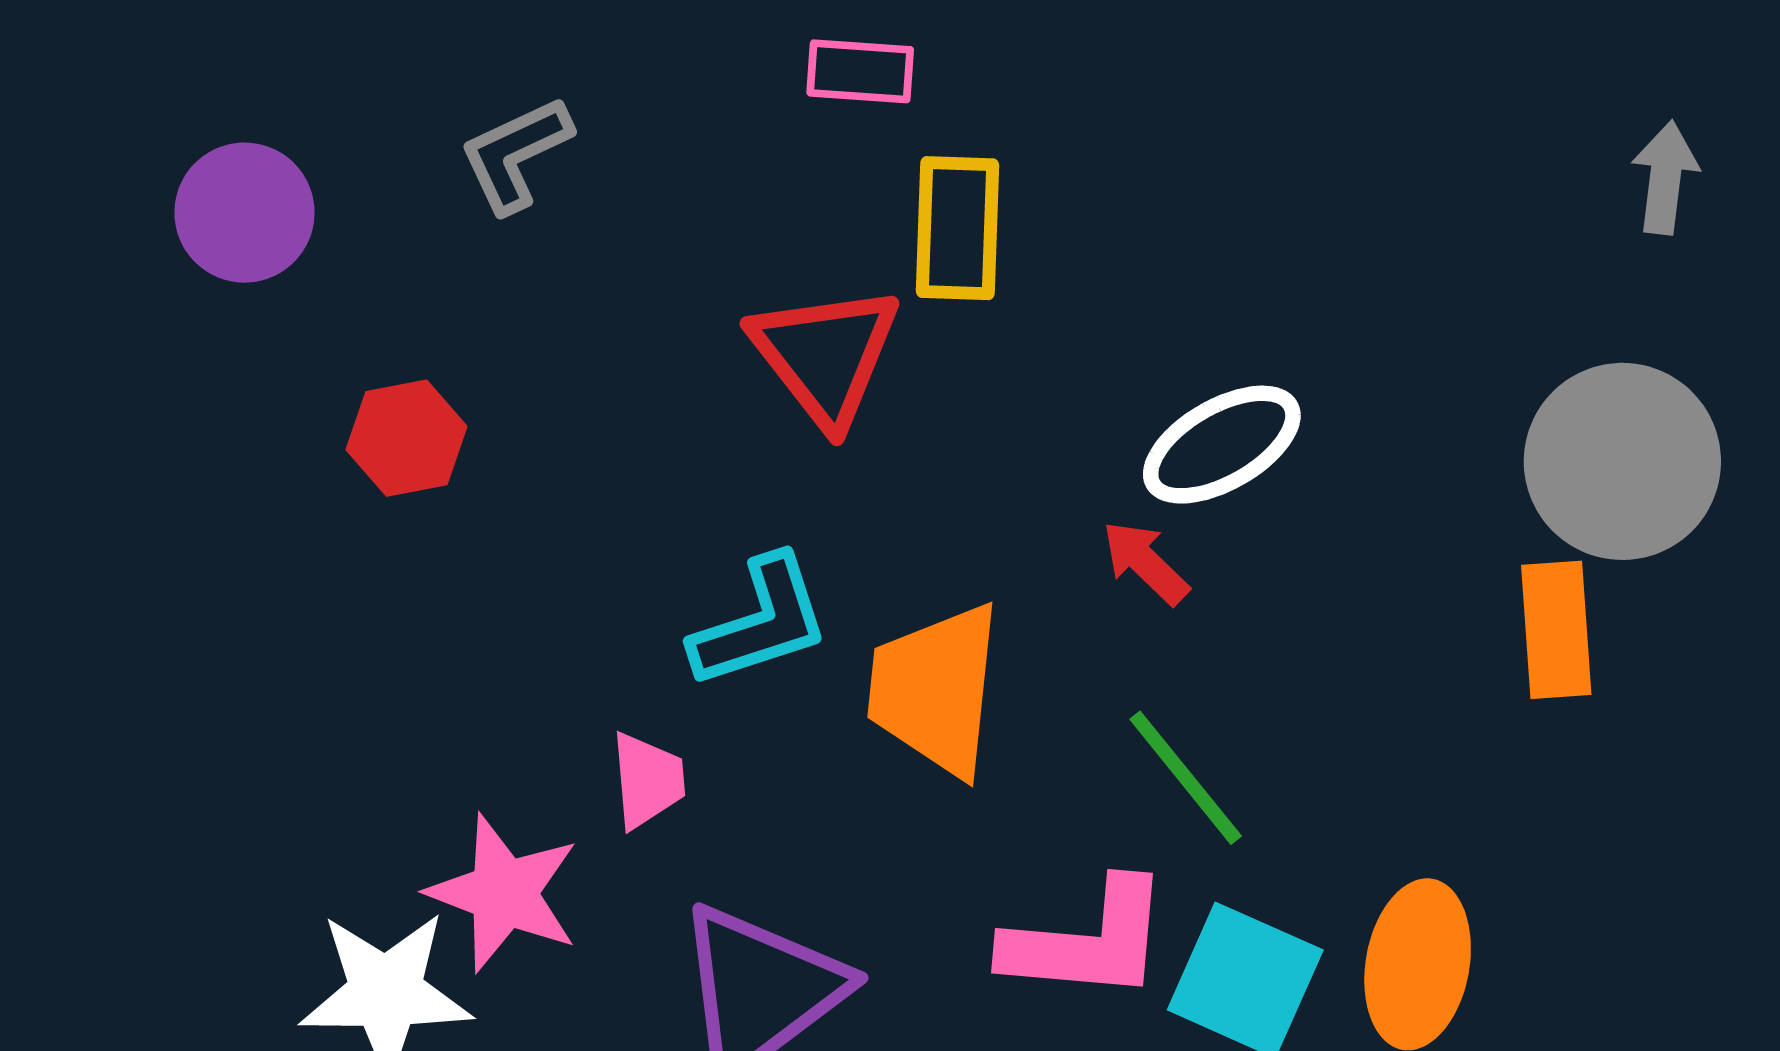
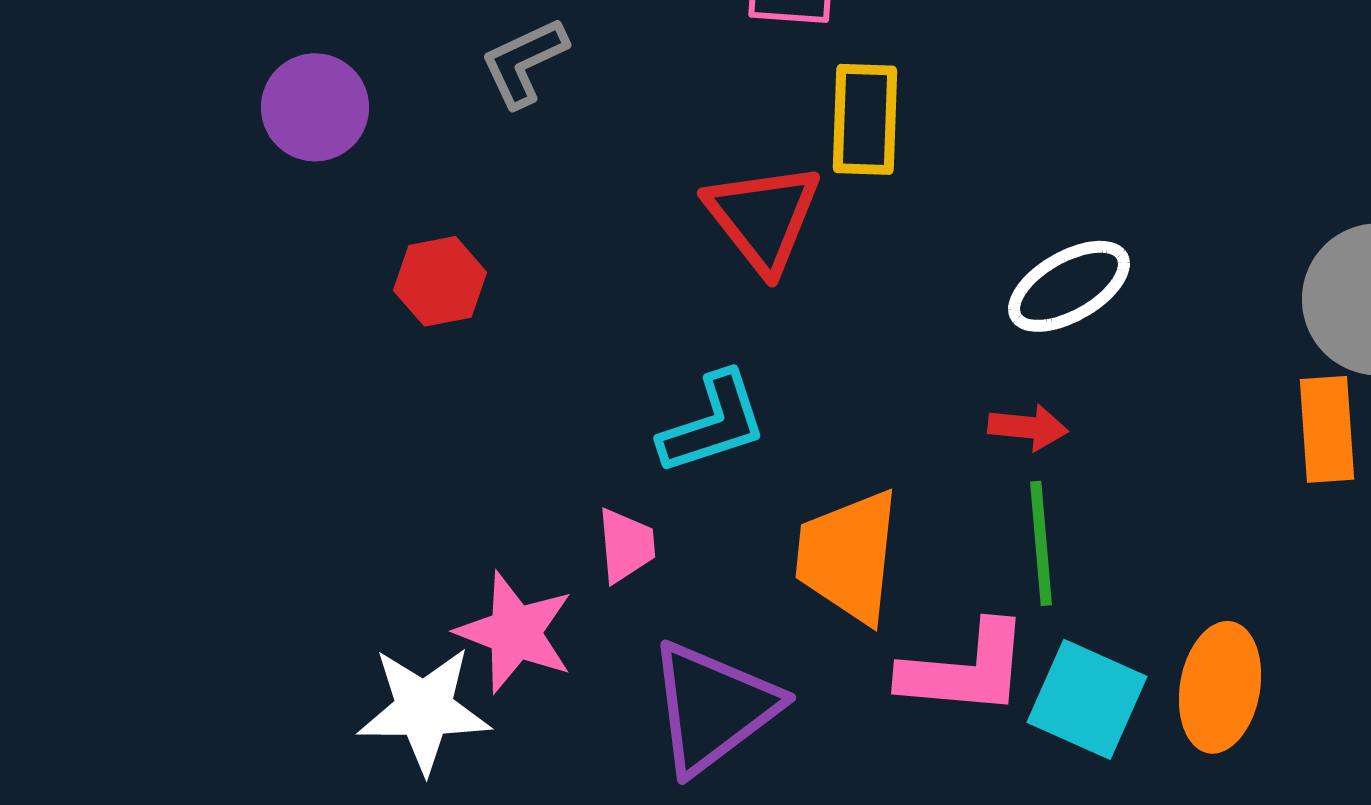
red arrow: (1145, 563) -> (1028, 427), moved, turned 142
orange trapezoid: (935, 690) -> (848, 556), moved
green line: (1186, 778) -> (1041, 543), turned 34

